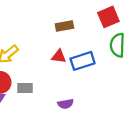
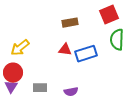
gray rectangle: (25, 88) -> (40, 88), moved

